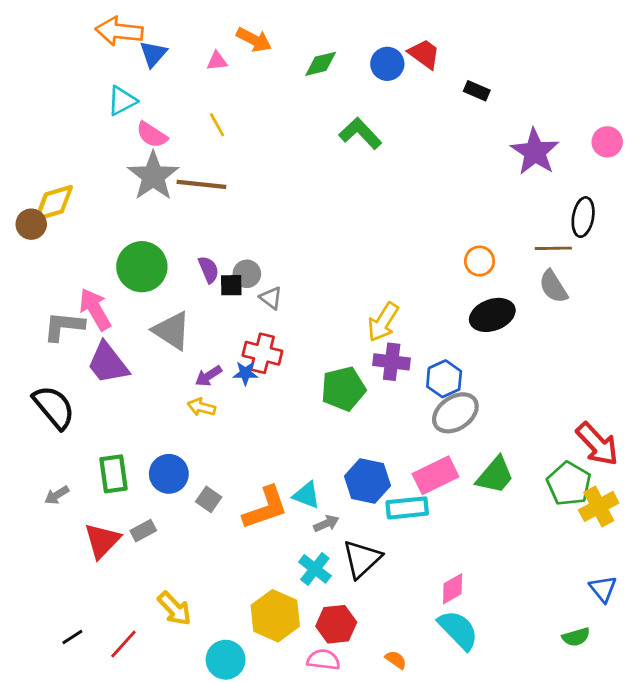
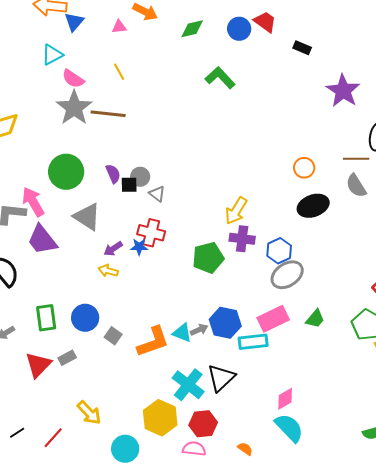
green trapezoid: (495, 475) -> (315, 319), size x0.7
gray arrow: (326, 524) -> (199, 330), moved
cyan cross: (315, 569) -> (188, 385), size x1.4

